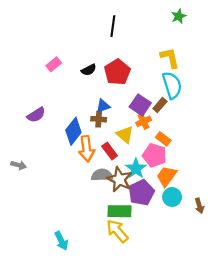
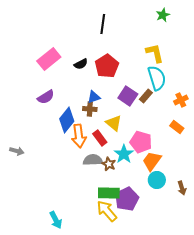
pink rectangle: (54, 64) -> (49, 59), size x1.6
purple semicircle: (36, 115) -> (46, 97), moved
orange cross: (144, 121) -> (181, 100), moved
orange rectangle: (163, 139) -> (177, 127), moved
brown star: (119, 179) -> (109, 164), size x0.6
purple pentagon: (141, 193) -> (127, 199), moved

